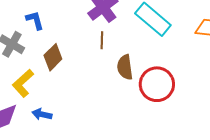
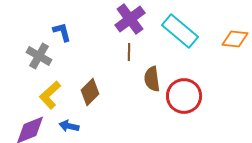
brown diamond: (53, 57) -> (90, 92), moved

